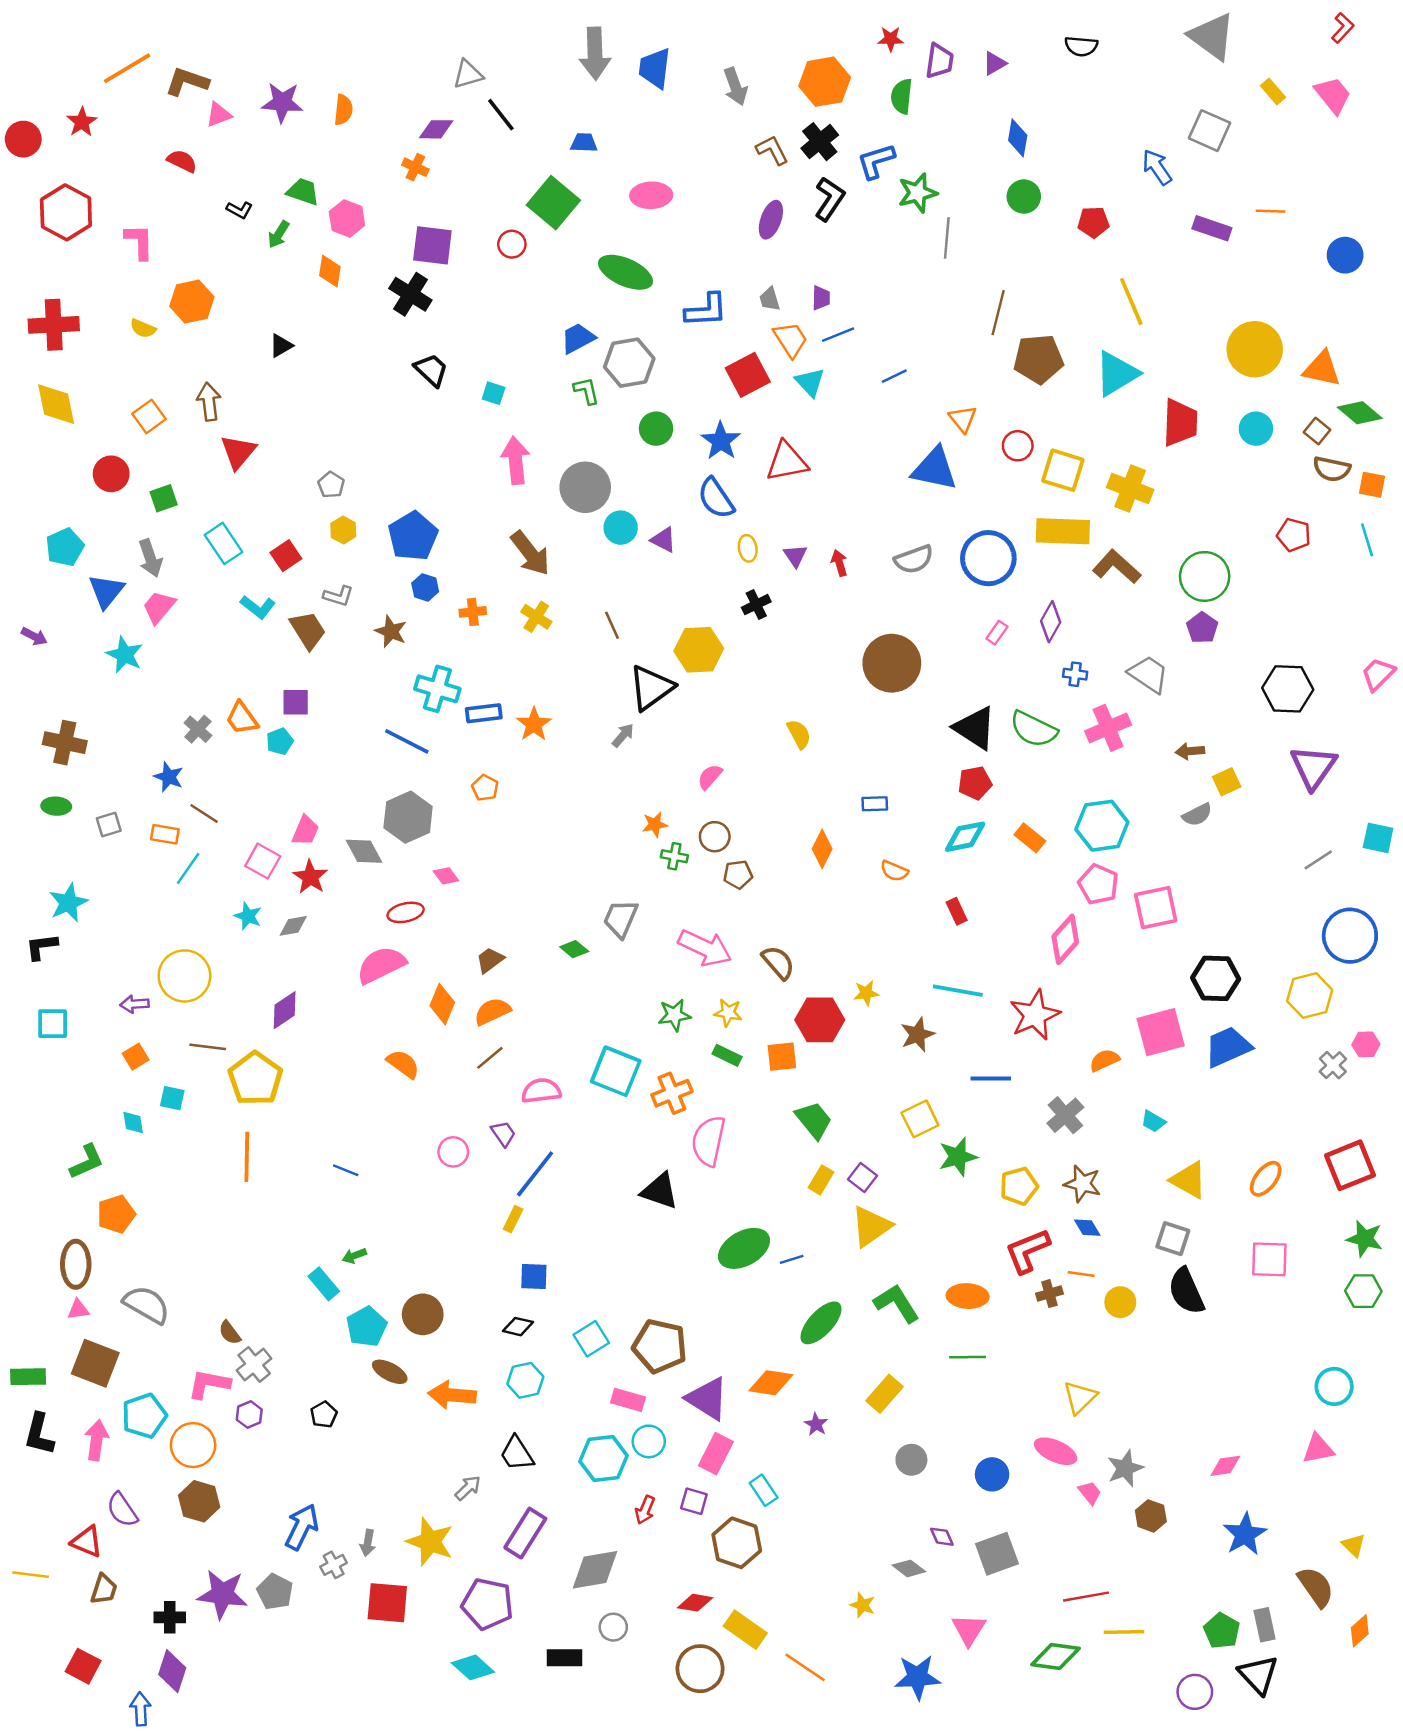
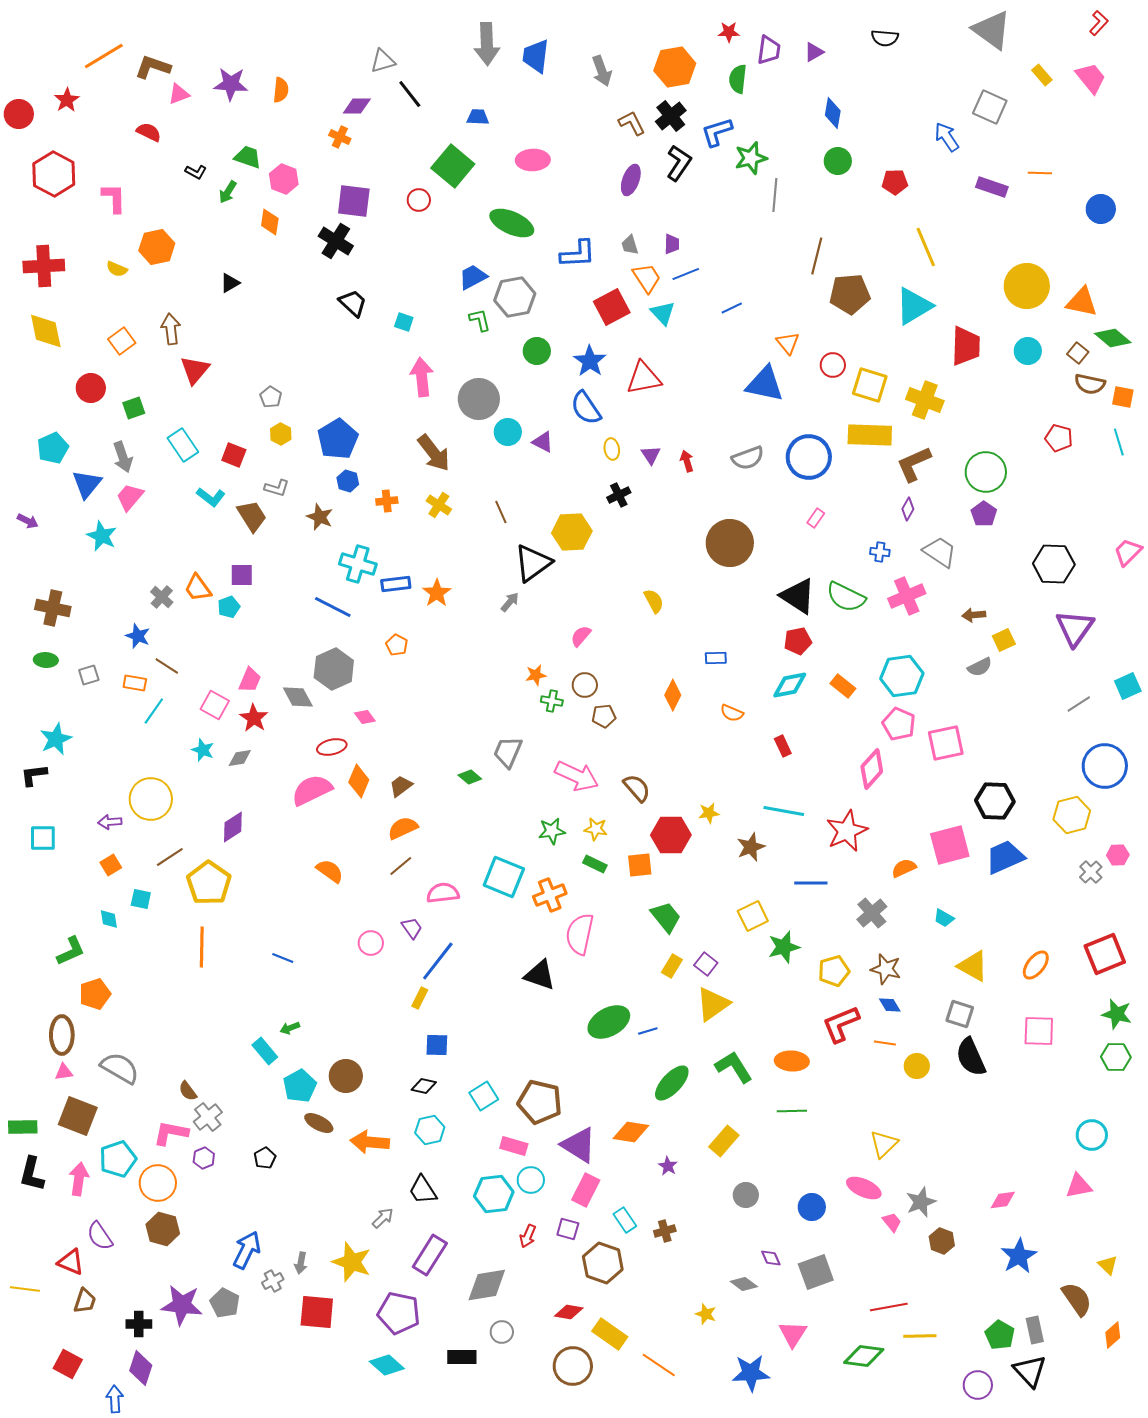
red square: (286, 556) -> (234, 455), turned -35
brown L-shape: (1117, 567) -> (914, 464), turned -66
purple diamond: (1051, 622) -> (908, 509), moved, size x0.7
cyan square: (1378, 838) -> (1128, 686), turned -36
orange diamond: (442, 1004) -> (359, 781), moved
brown line: (208, 1047) -> (170, 857), turned -40
brown cross: (1049, 1294) -> (665, 1231), moved

